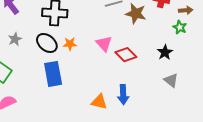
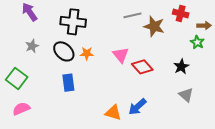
blue rectangle: (53, 74) -> (68, 83), size x0.7
blue arrow: (123, 95) -> (137, 107), turned 48

